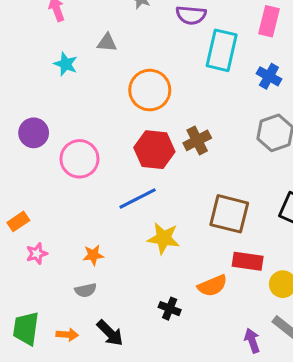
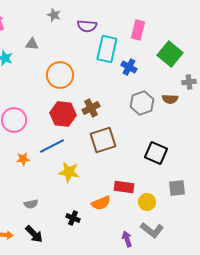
blue cross: (269, 76) -> (129, 67), moved
brown square: (229, 214) -> (103, 140), moved, turned -32
orange star: (93, 255) -> (23, 159), moved
gray semicircle: (86, 290) -> (31, 204), moved

